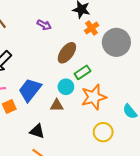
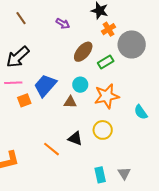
green rectangle: (82, 72) -> (106, 62), moved
black triangle: (37, 131) -> (75, 138), moved
yellow circle: (103, 132) -> (103, 130), moved

